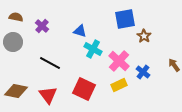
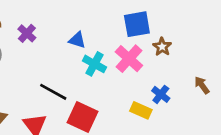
pink cross: (119, 61) -> (129, 59), moved
black line: (50, 63) -> (53, 92), moved
yellow rectangle: (119, 85) -> (141, 110), moved, turned 49

